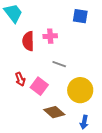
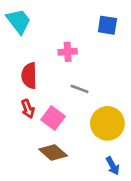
red semicircle: (28, 41) -> (29, 76), moved
brown diamond: (54, 112) -> (53, 153), moved
blue arrow: (84, 122) -> (113, 166), turned -40

